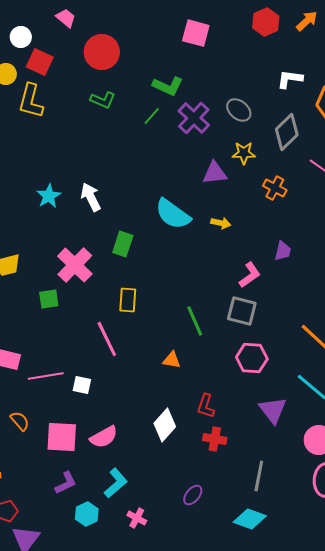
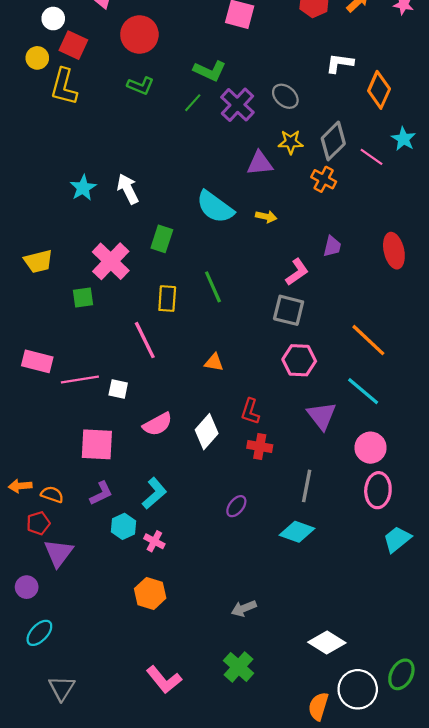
gray diamond: (287, 132) -> (333, 141), moved
green line: (195, 321) -> (213, 287), moved
orange semicircle: (20, 421) -> (52, 494), moved, turned -30
pink semicircle: (104, 437) -> (158, 424), moved
pink cross: (137, 518) -> (154, 541), moved

